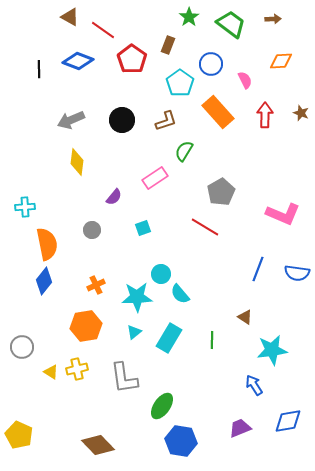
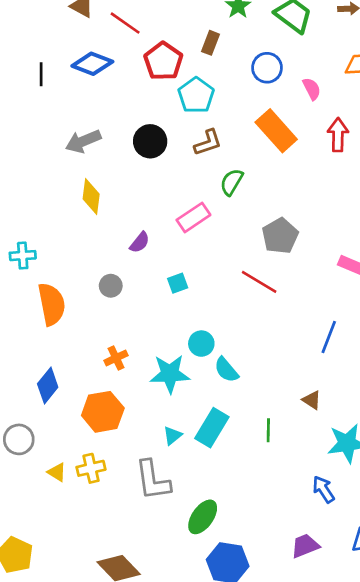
cyan pentagon: (180, 83) -> (196, 95), moved
blue diamond: (44, 281) -> (48, 386), moved
cyan triangle: (134, 332) -> (172, 435), moved

